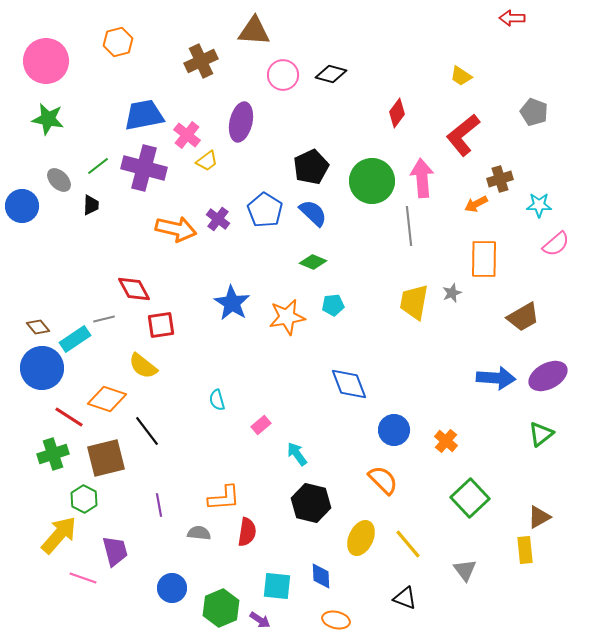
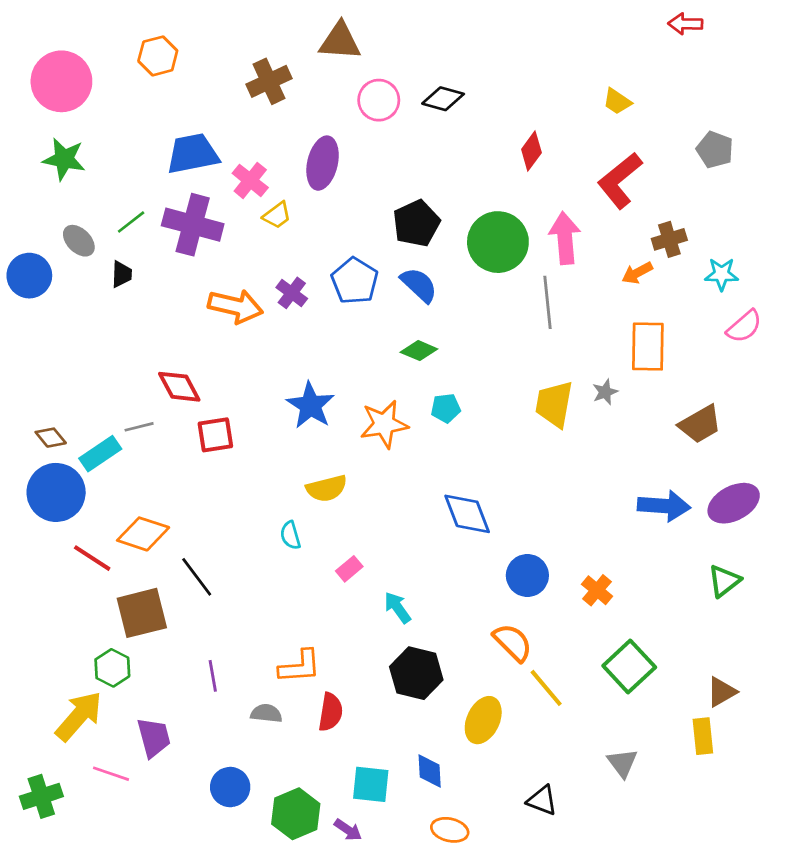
yellow semicircle: (143, 366) -> (327, 488), moved, turned -52
green cross: (53, 454) -> (41, 796), moved
yellow line: (408, 544) -> (546, 688), moved

